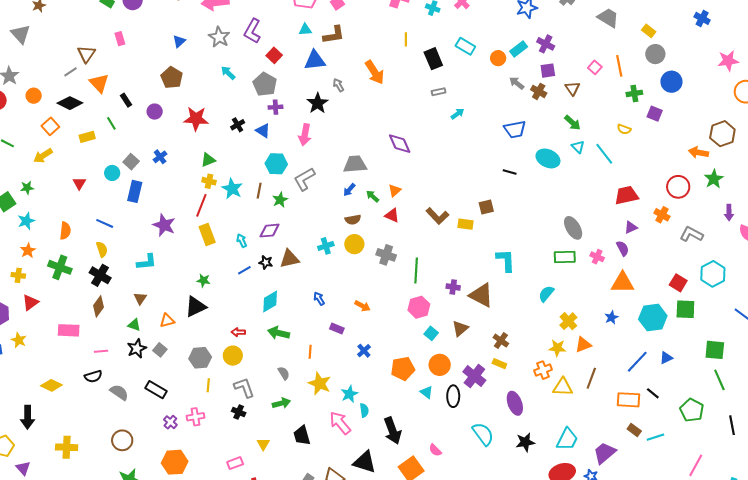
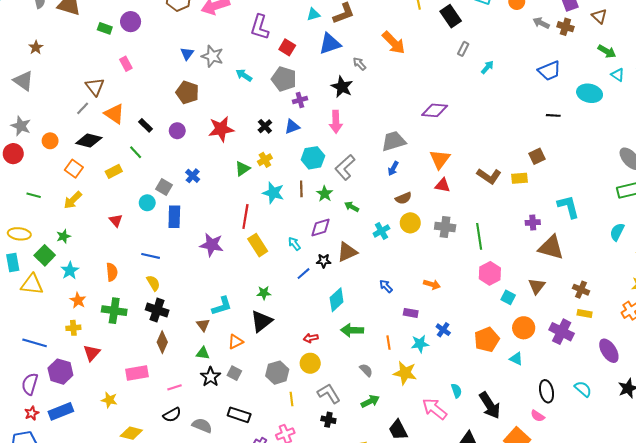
gray star: (219, 37) -> (212, 56), moved
gray rectangle: (439, 92) -> (463, 49), turned -40
blue triangle: (263, 131) -> (292, 127), turned -42
purple diamond: (400, 144) -> (435, 110), turned -50
yellow cross: (209, 181) -> (265, 160), moved, turned -32
orange triangle: (395, 190) -> (440, 159), size x1.5
green arrow: (373, 196) -> (352, 207), moved
cyan L-shape: (147, 262) -> (222, 306), moved
purple cross: (453, 287) -> (533, 223), moved
yellow star: (19, 340) -> (109, 400), moved
cyan star: (349, 394) -> (420, 344), moved, turned 30
black ellipse: (453, 396) -> (547, 391), moved
cyan semicircle: (483, 434) -> (583, 389), size x0.7

